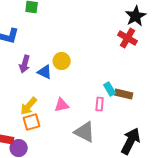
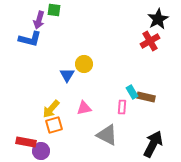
red cross: (128, 38) -> (150, 41), turned 30
purple arrow: (25, 64) -> (39, 20), moved
blue triangle: (45, 72) -> (67, 75), turned 35

